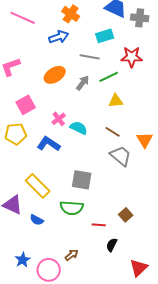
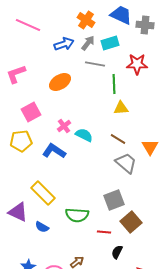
orange cross: (71, 14) -> (86, 20), moved
green line: (109, 77) -> (114, 84), turned -66
gray arrow: (83, 83) -> (88, 43), moved
gray square: (82, 180) -> (114, 200), moved, turned -30
brown square: (126, 215) -> (131, 222), size x1.5

